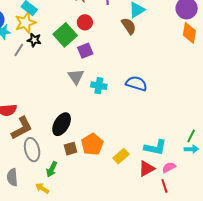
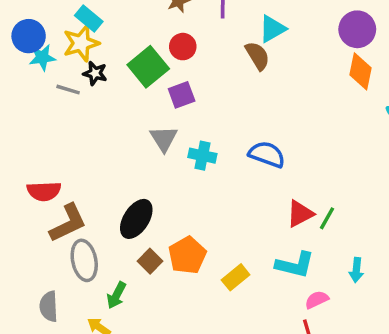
gray line: (19, 50) -> (68, 90), turned 72
green line: (191, 136) -> (327, 218), moved
brown square: (70, 149) -> (150, 261), turned -32
cyan arrow: (191, 149) -> (356, 270), turned 96
red triangle: (147, 168) -> (300, 214), moved

